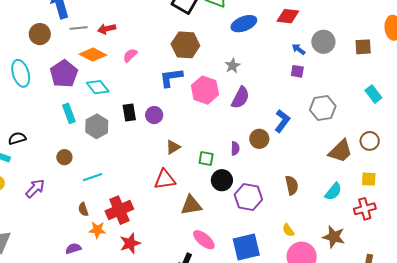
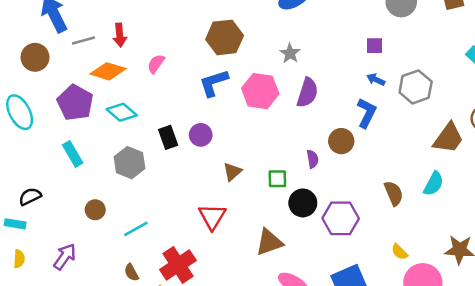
red arrow: (107, 29) -> (120, 35), turned -72
blue arrow: (299, 49) -> (376, 80), moved
cyan rectangle: (69, 113) -> (73, 154), moved
red triangle: (165, 179) -> (212, 216), moved, turned -40
cyan semicircle: (333, 192) -> (434, 184), moved

